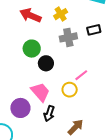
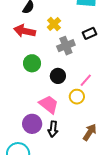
black circle: (46, 63) -> (58, 76), moved
black arrow: (49, 114) -> (53, 129), moved

